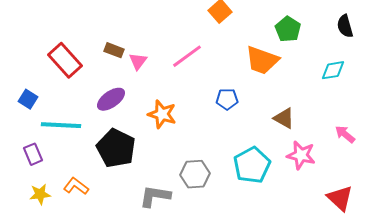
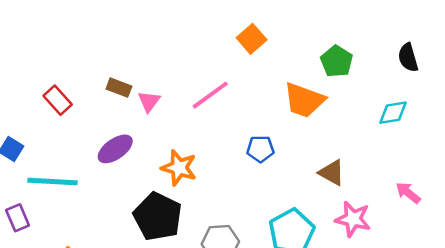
red rectangle: (65, 60) -> (58, 100), size x0.7
black pentagon: (116, 148) -> (158, 217), moved

